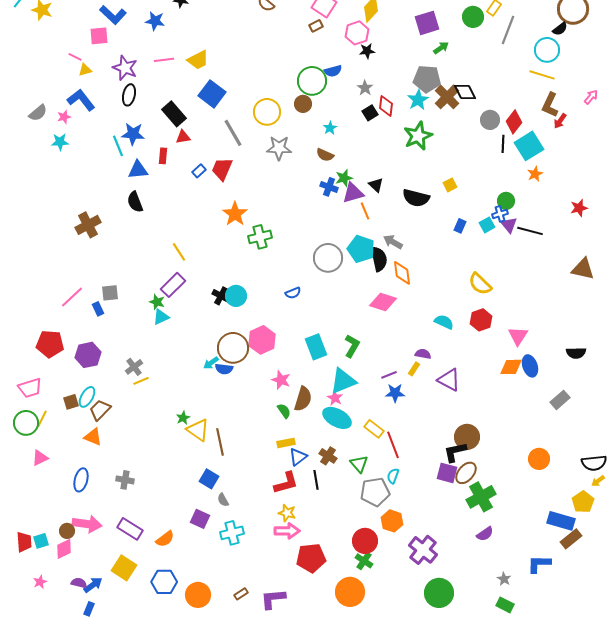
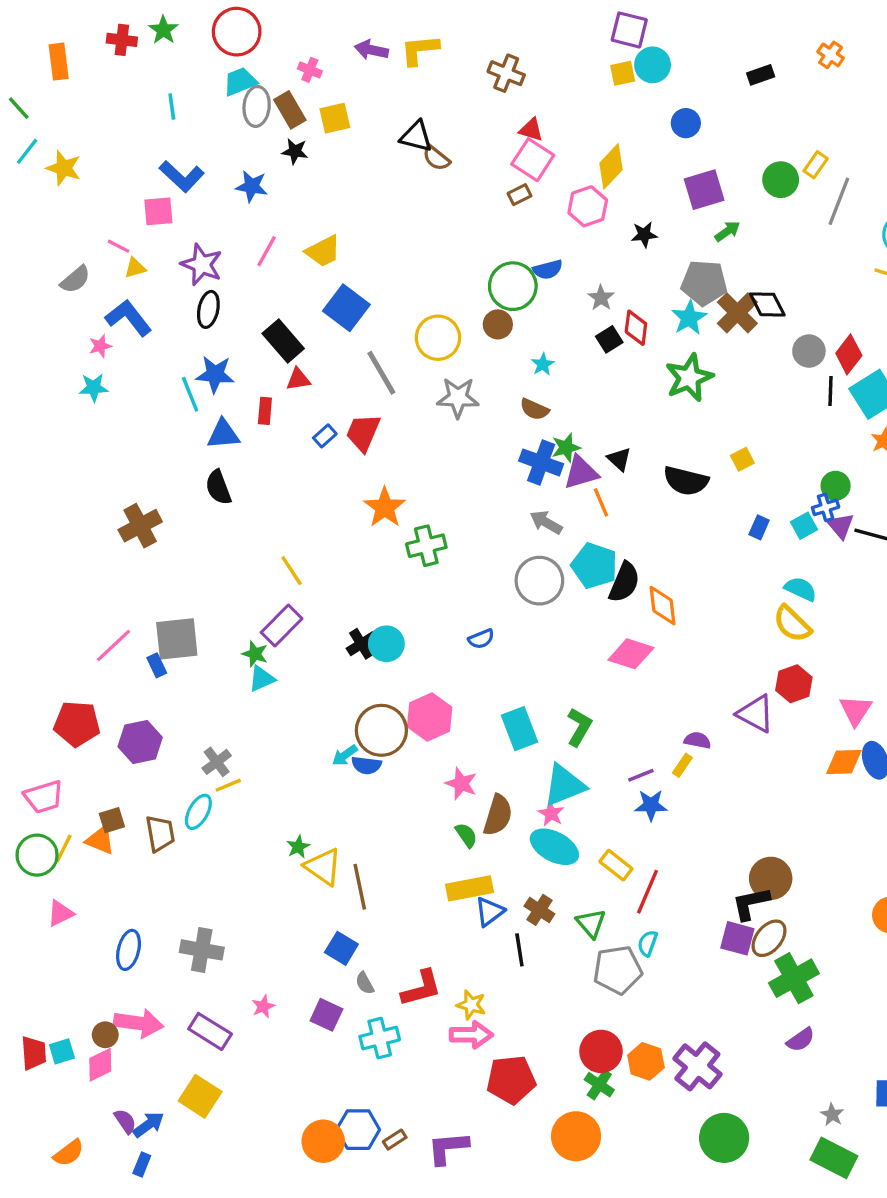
black star: (367, 51) -> (644, 235), moved
pink line: (164, 60) -> (267, 251), turned -54
gray semicircle: (38, 113) -> (75, 279), moved
blue cross: (329, 187) -> (541, 462), size x1.4
gray arrow: (393, 242) -> (546, 522), moved
black semicircle: (379, 259) -> (624, 582), turned 35
gray square: (110, 293) -> (177, 639), size x1.6
black cross: (221, 296) -> (361, 644), turned 30
cyan semicircle: (444, 322) -> (801, 589), moved
purple triangle: (449, 380) -> (756, 714), moved
cyan ellipse: (87, 397) -> (198, 812), moved
brown trapezoid: (100, 410) -> (160, 833), turned 125
orange triangle: (93, 437) -> (100, 840), moved
yellow rectangle: (286, 443) -> (470, 888), size x1.5
red line: (393, 445) -> (648, 892), turned 44
gray cross: (125, 480) -> (202, 950), size x1.4
red L-shape: (286, 483) -> (421, 988), moved
orange hexagon: (392, 521) -> (646, 1061), moved
orange semicircle: (165, 539) -> (69, 1153), moved
pink star: (40, 582) -> (263, 1006), moved
blue hexagon: (164, 582) -> (358, 1130), moved
purple semicircle: (79, 583) -> (125, 1121), turned 42
green rectangle: (505, 605) -> (834, 1158), size x1.5

